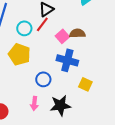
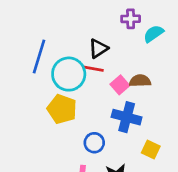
red line: (42, 24) -> (93, 69), turned 63
cyan circle: (24, 28) -> (69, 74), size x1.6

